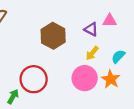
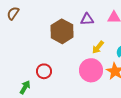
purple triangle: (91, 29) -> (87, 19), moved, turned -32
red circle: (34, 79) -> (44, 71), size x0.6

